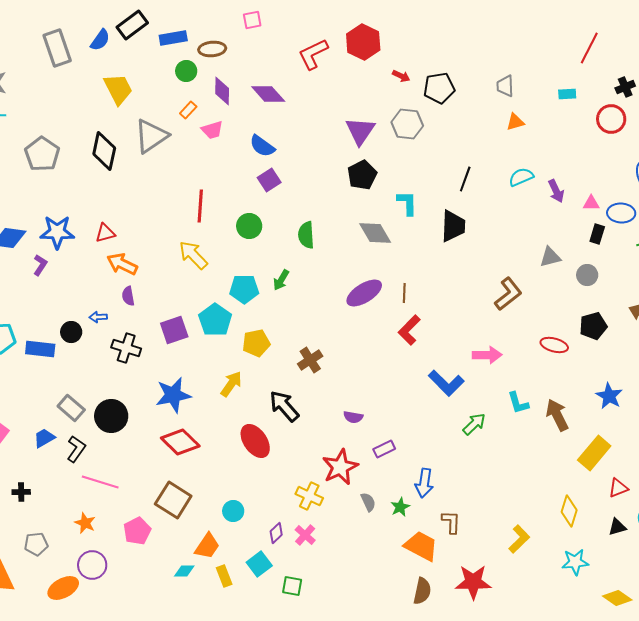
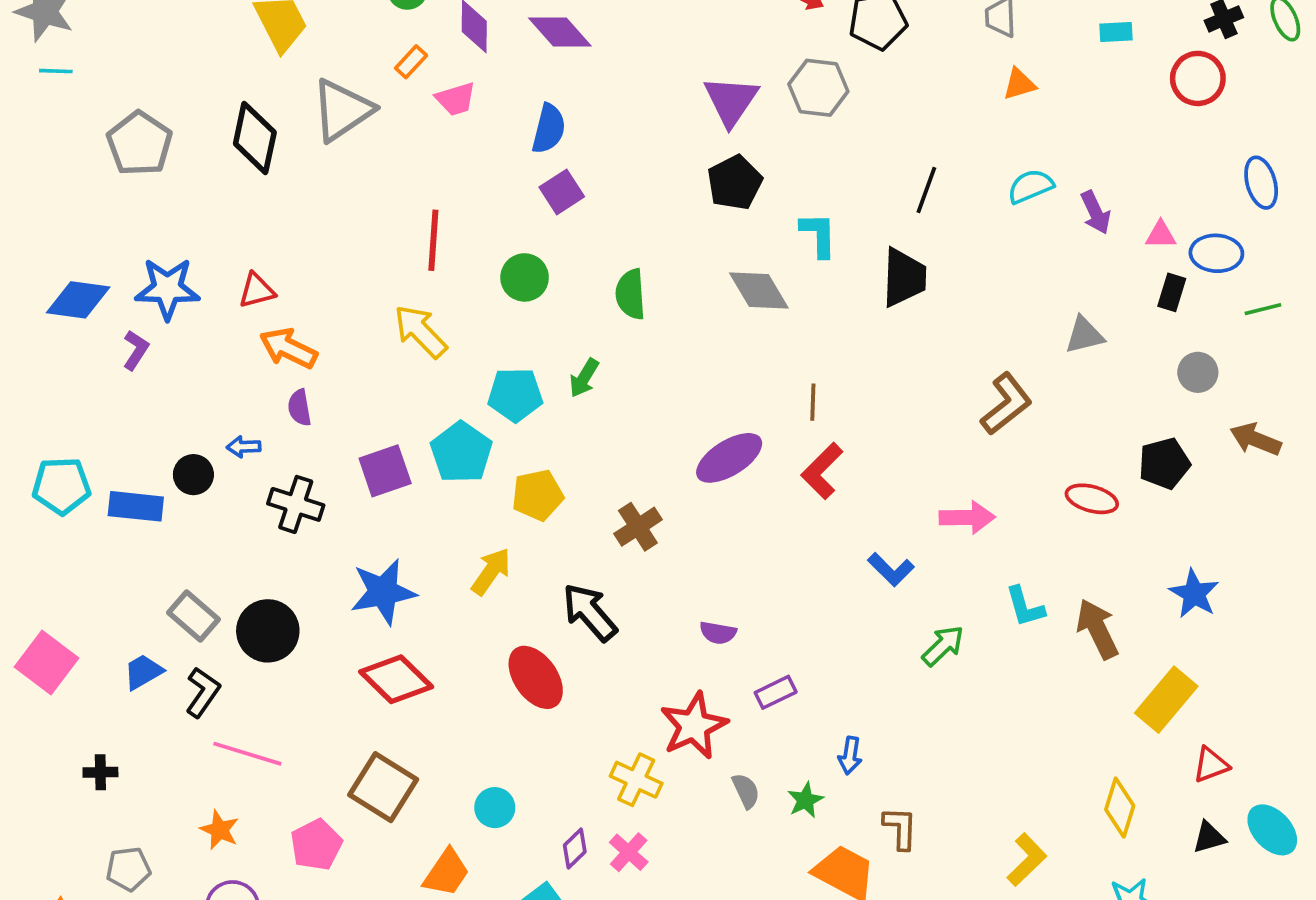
blue semicircle: (262, 146) -> (549, 129), turned -112
gray circle: (587, 275) -> (1198, 372), moved
purple ellipse: (364, 293) -> (729, 458), moved
blue L-shape: (446, 383) -> (891, 570), size x0.7
blue arrow: (424, 483) -> (850, 756), size x0.7

